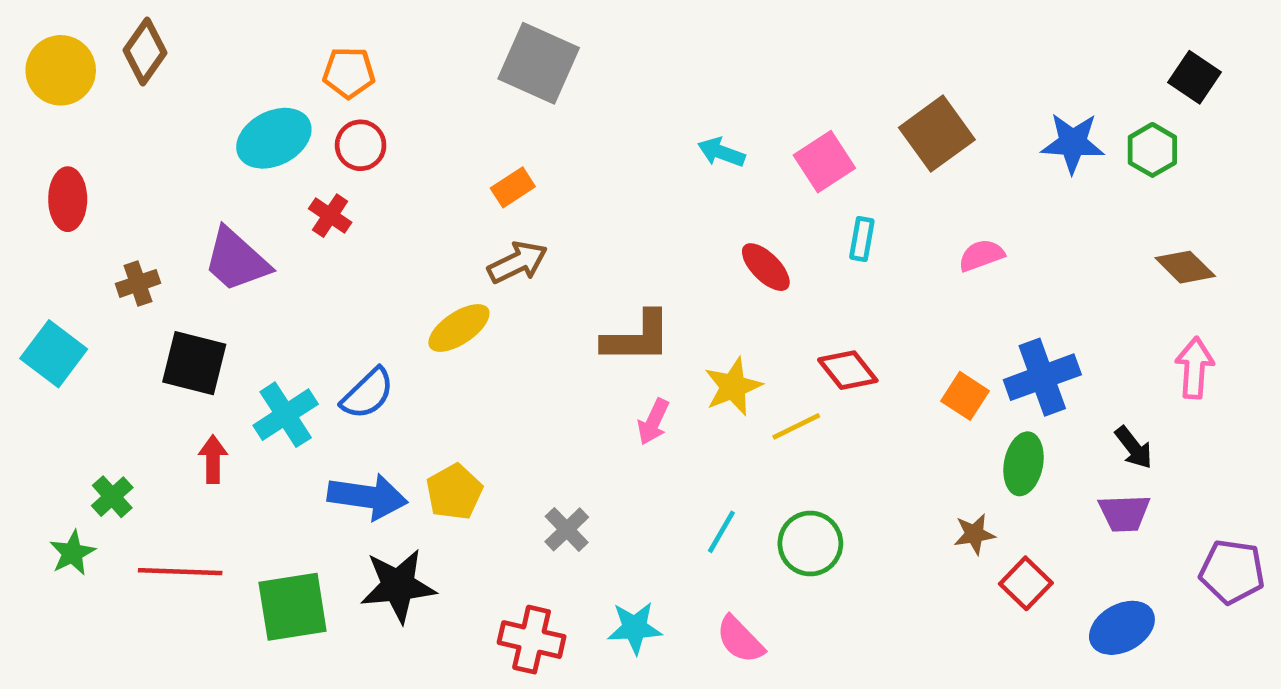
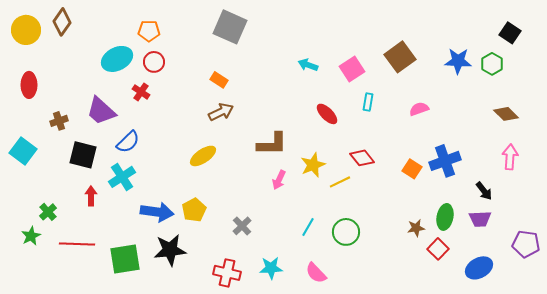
orange rectangle: (513, 187) -> (219, 80), turned 66
yellow ellipse: (459, 328) -> (203, 156), moved
blue semicircle: (368, 394) -> (128, 142), moved
green ellipse: (1024, 464) -> (445, 217), moved

